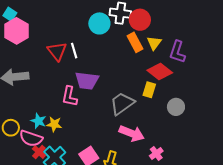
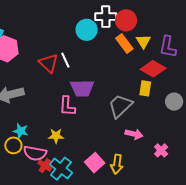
cyan star: (38, 121) -> (21, 131), moved
pink arrow: (132, 133) -> (134, 134), size x0.7

